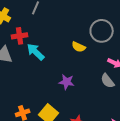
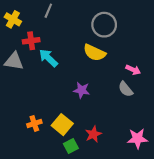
gray circle: (102, 31) -> (104, 25), moved
yellow semicircle: (79, 47) -> (94, 53), size x1.5

